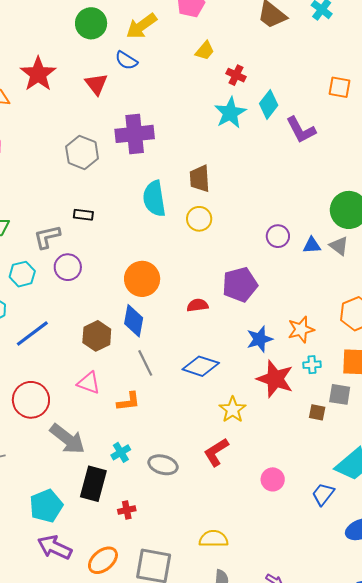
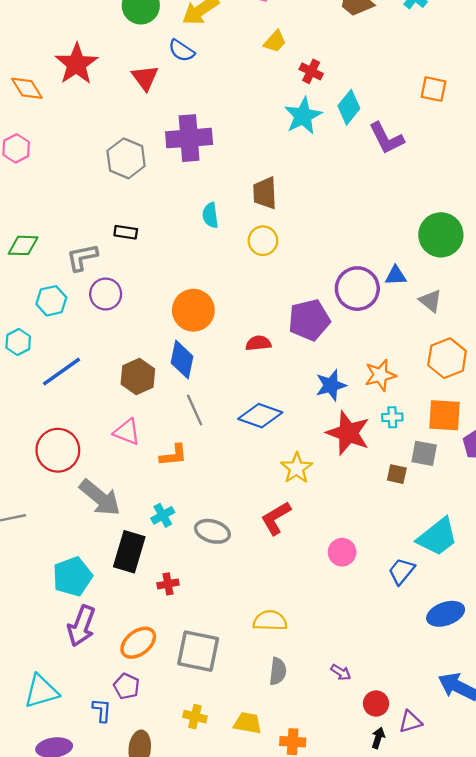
cyan semicircle: (154, 199) -> (210, 215), size x0.6
purple circle: (278, 236) -> (357, 289), moved, size x1.6
gray triangle: (339, 246) -> (431, 301), moved
purple arrow: (55, 547) -> (81, 626), turned -96

